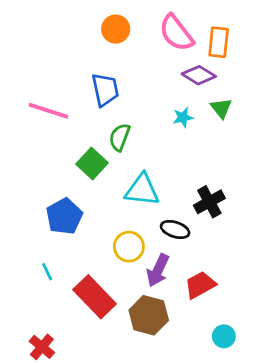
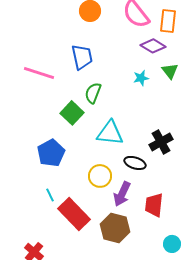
cyan line: (47, 272) -> (50, 195), moved
red trapezoid: (200, 285) -> (154, 205), turned -55

